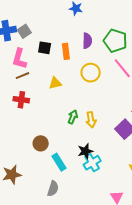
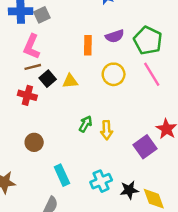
purple semicircle: (87, 41) -> (115, 36), turned 63
black square: (45, 48) -> (48, 79), moved, turned 32
brown circle: (41, 143) -> (34, 142), moved
black star: (85, 151) -> (129, 190), moved

